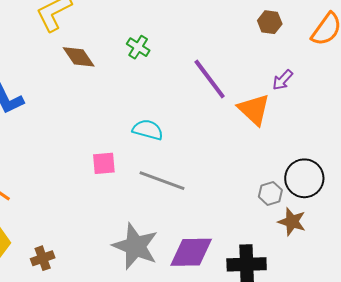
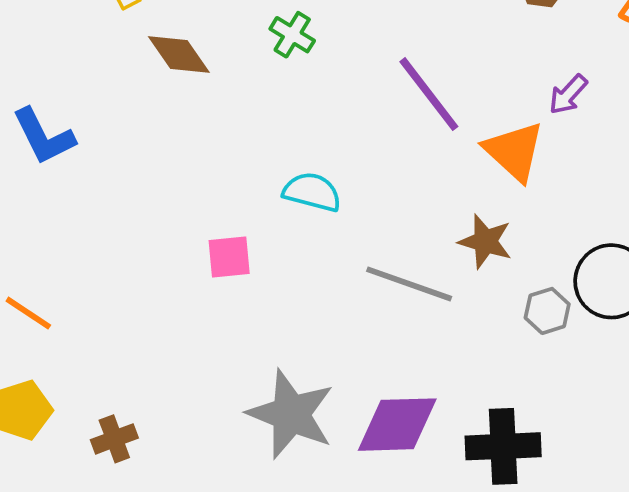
gray line: (162, 181) -> (409, 284), moved
brown star: (292, 222) -> (485, 241), moved

